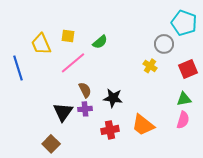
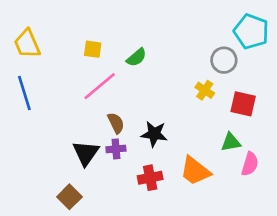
yellow trapezoid: (41, 44) -> (27, 44), moved
red square: (188, 69) -> (243, 104), moved, turned 36
green triangle: (184, 99) -> (231, 142), moved

